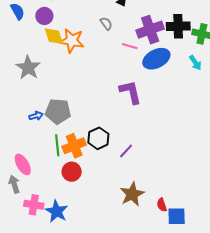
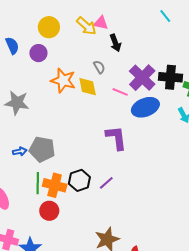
purple cross: (150, 30) -> (142, 78), turned -32
yellow diamond: (54, 36) -> (88, 87), moved
gray star: (28, 68) -> (17, 103), turned -30
orange cross: (74, 146) -> (55, 185), turned 30
purple line: (126, 151) -> (106, 183), moved

